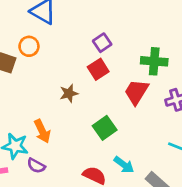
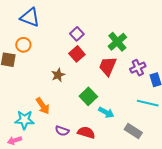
green cross: (154, 61) -> (117, 42), turned -36
cyan arrow: (124, 165) -> (106, 112), moved
purple semicircle: (36, 166) -> (62, 131), moved

